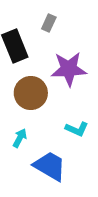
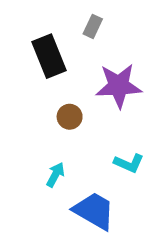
brown circle: (31, 93) -> (70, 117), size x0.6

